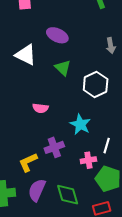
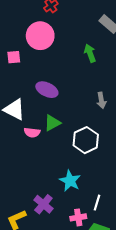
green triangle: (63, 68) -> (52, 123), turned 48
pink semicircle: (40, 108) -> (32, 132), moved
purple cross: (54, 147) -> (43, 204), turned -30

